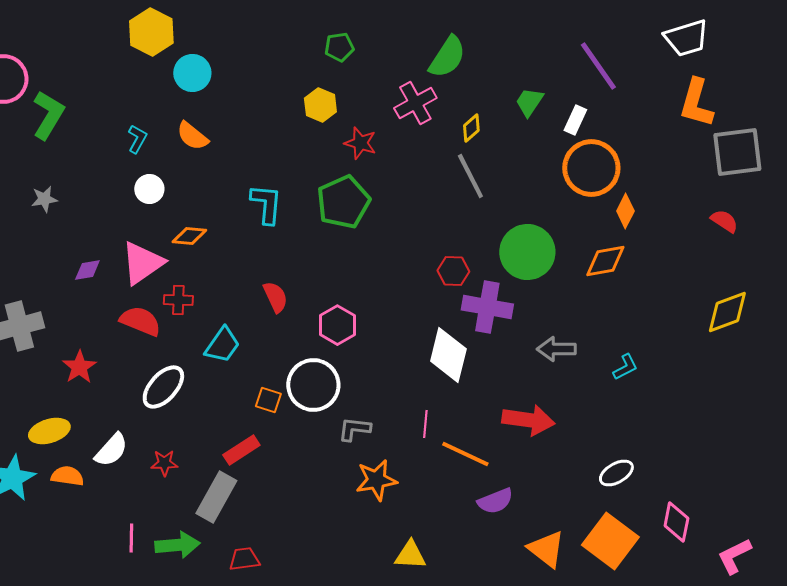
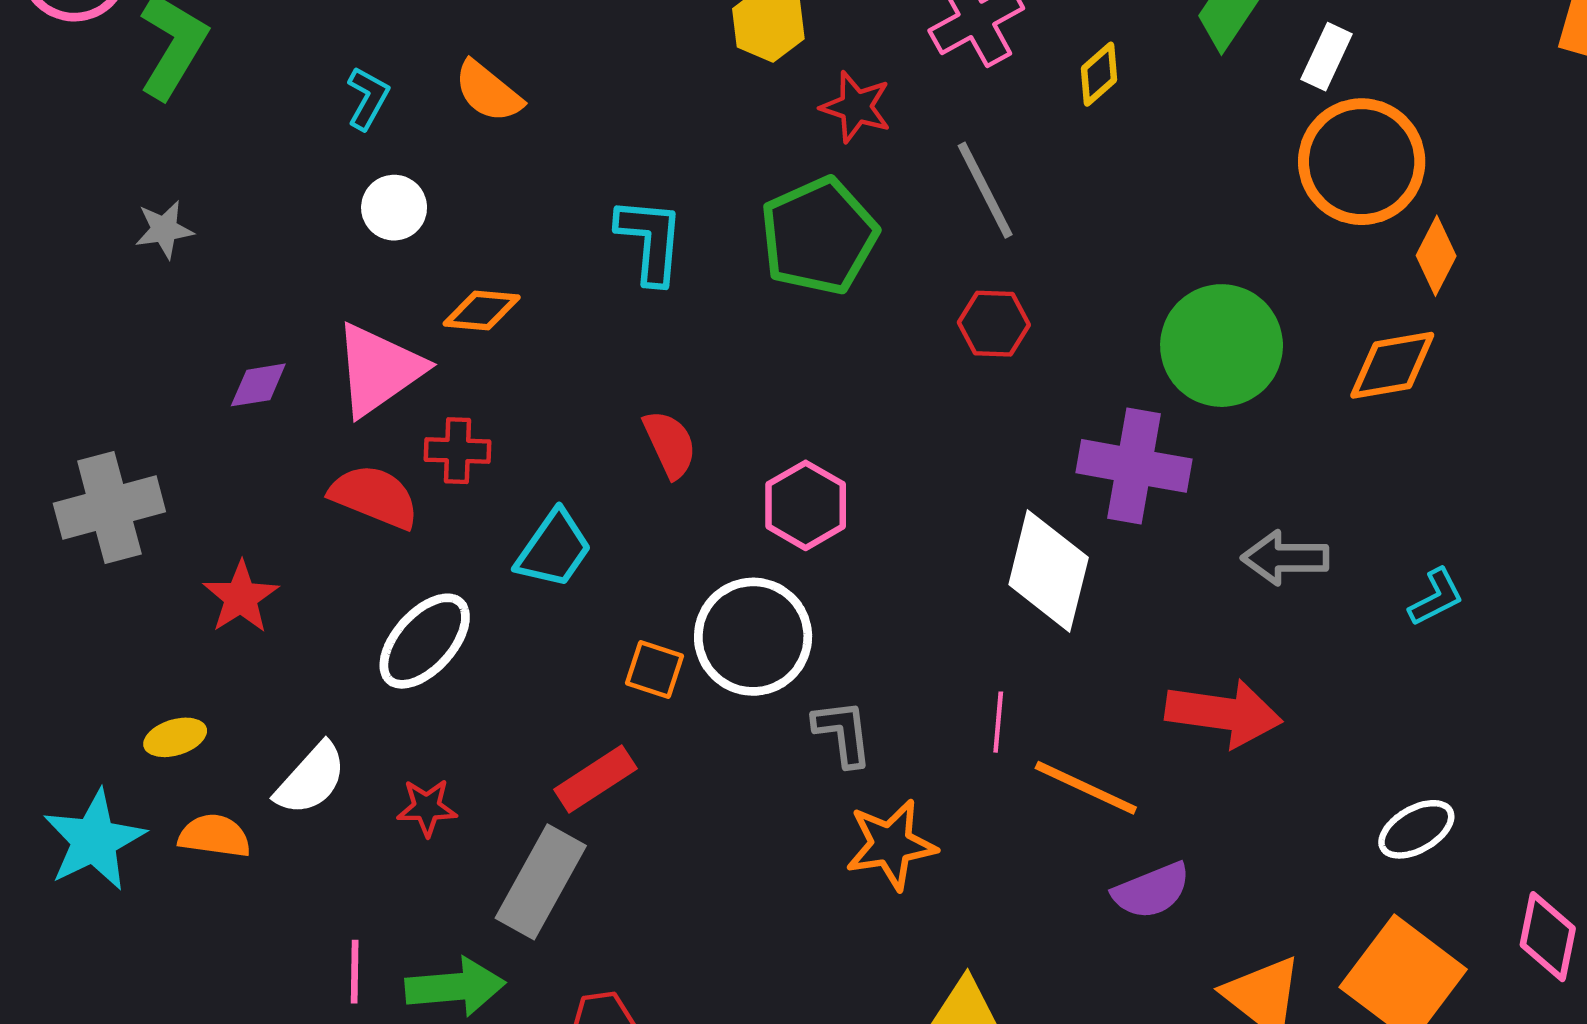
gray line: (470, 176) -> (985, 190), moved
red hexagon: (453, 271) -> (994, 324), moved
gray L-shape: (354, 429) -> (843, 733), turned 76
yellow ellipse: (49, 431) -> (175, 737), size x0.7

